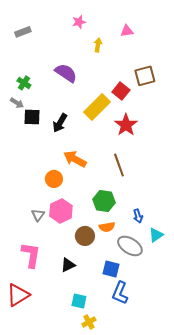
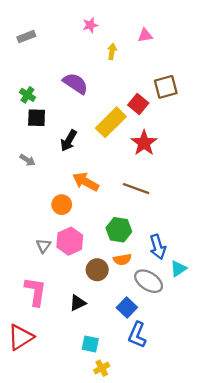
gray arrow: (17, 103) -> (27, 160), moved
black square: (32, 117) -> (37, 118), moved
brown line: (119, 165) -> (136, 189), turned -50
blue arrow: (138, 216) -> (158, 247), size x1.5
blue square: (111, 269) -> (127, 307), turned 30

